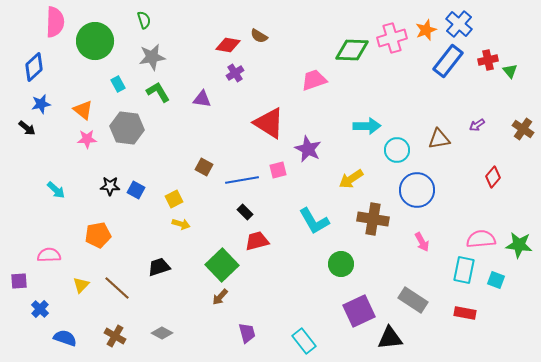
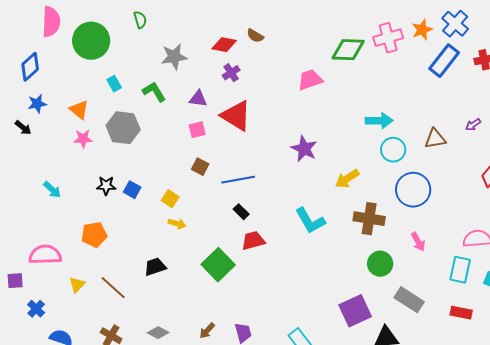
gray star: (152, 57) -> (174, 57), moved
red triangle: (269, 123) -> (236, 116), moved
cyan arrow: (367, 126) -> (379, 121), moved
pink square: (278, 170) -> (197, 130), moved
yellow square: (174, 199) -> (170, 199), turned -30
pink semicircle: (49, 255) -> (45, 255), size x1.4
green circle: (341, 264) -> (380, 264), moved
brown arrow: (220, 297) -> (207, 331), moved

